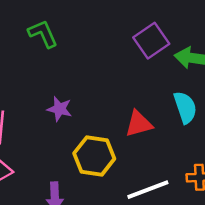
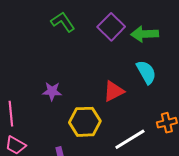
green L-shape: (43, 34) -> (63, 22), moved

